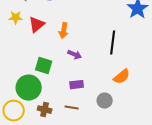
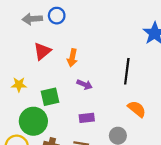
yellow star: (16, 18) -> (19, 85), moved
green square: (44, 66) -> (50, 97), turned -30
orange semicircle: (122, 77) -> (137, 109), turned -102

